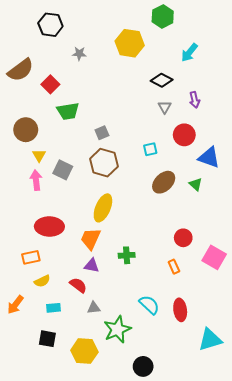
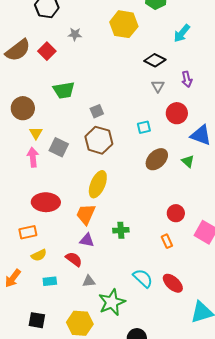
red square: (50, 84) -> (47, 51), moved
red ellipse: (180, 310) -> (173, 283), turned -40
black square: (47, 339) -> (37, 320), moved

